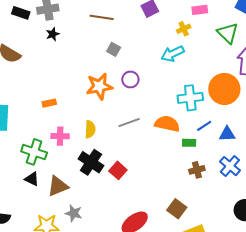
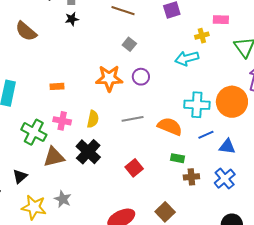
green rectangle: (189, 143) -> (177, 158), moved
red square: (118, 170) -> (134, 168), moved
black triangle: (32, 179) -> (20, 176), moved, turned 42
brown triangle: (58, 186) -> (54, 157), moved

